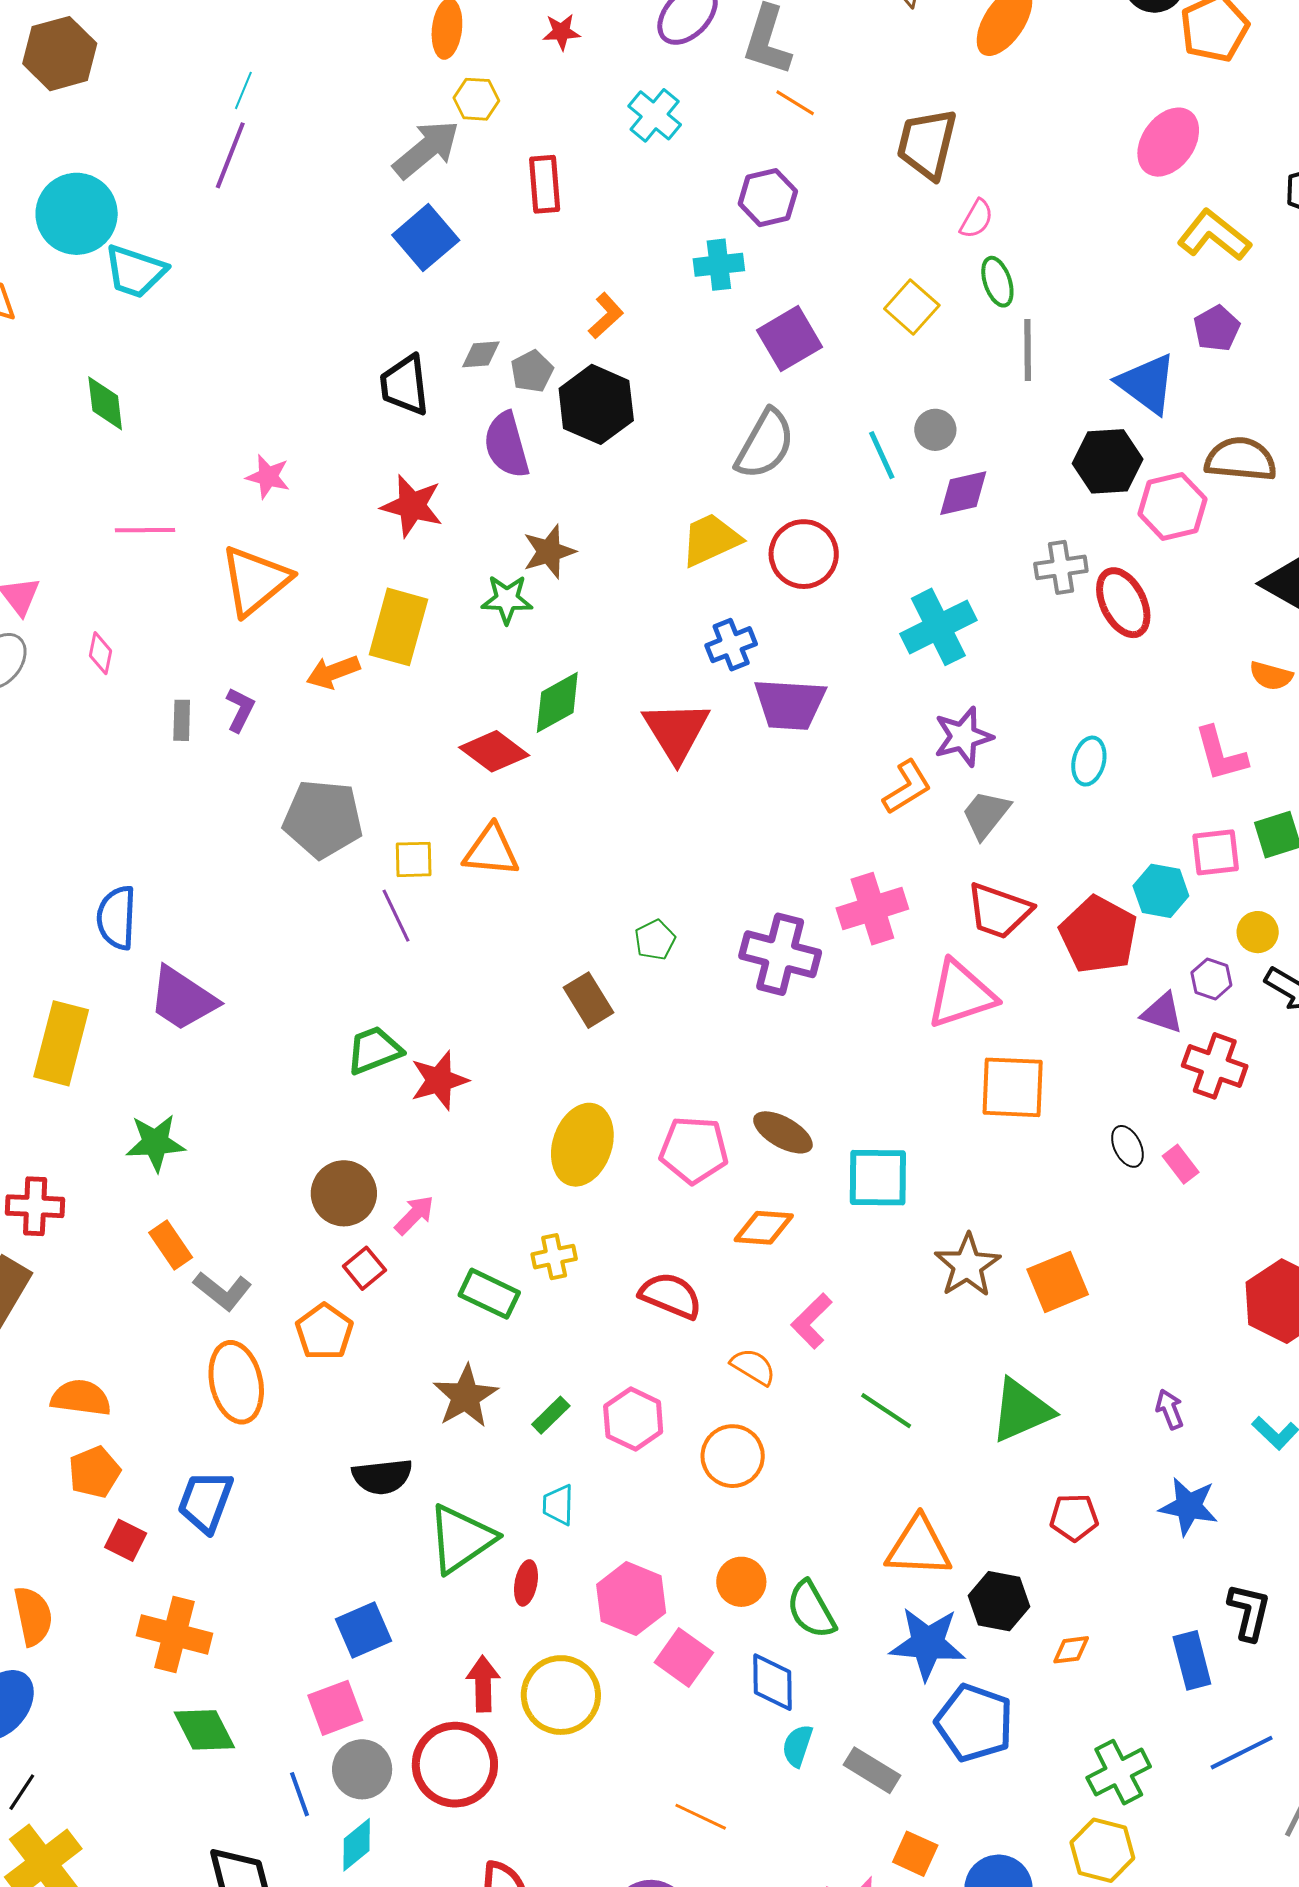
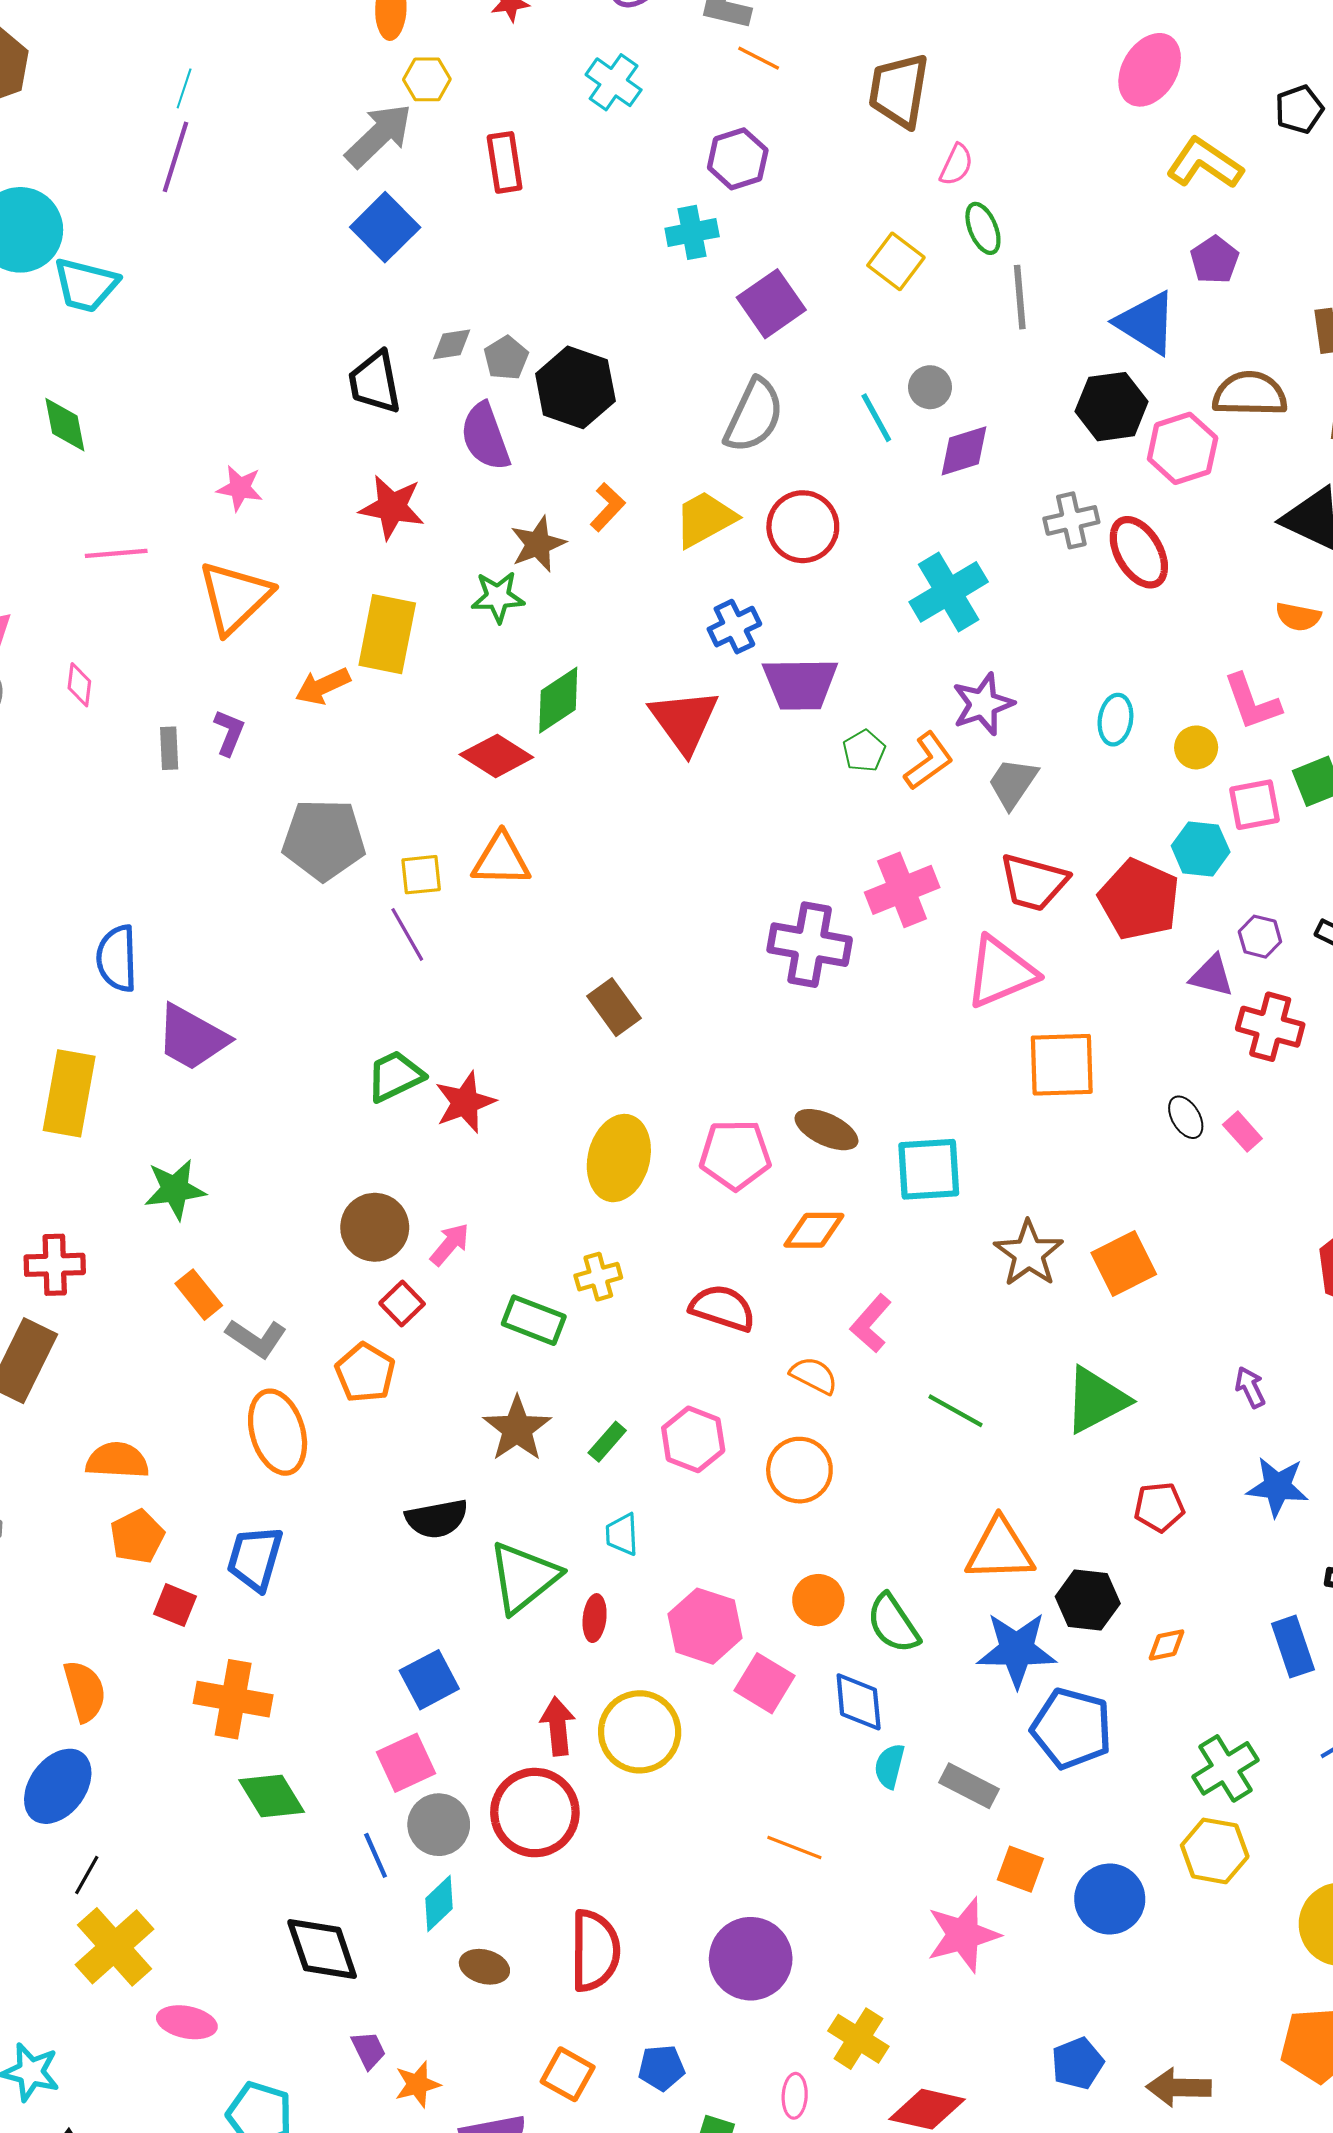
orange L-shape: (606, 316) -> (608, 507), moved
yellow circle: (1258, 932) -> (1196, 747), moved
green pentagon: (655, 940) -> (864, 751), moved

